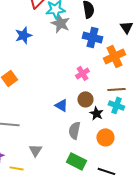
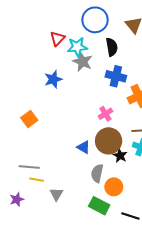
blue star: (23, 35) -> (53, 79), moved
brown circle: (85, 99) -> (109, 141), size x1.6
orange circle: (105, 137) -> (114, 187), moved
yellow line: (16, 168) -> (37, 180), moved

